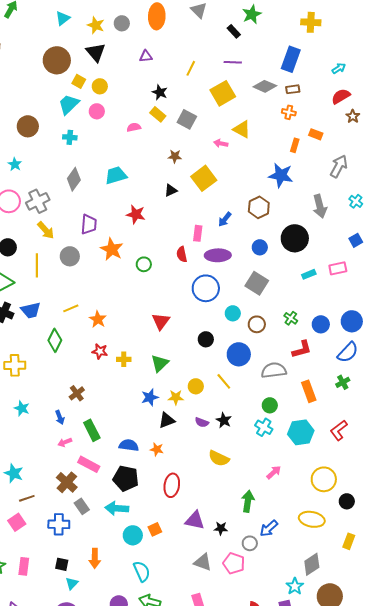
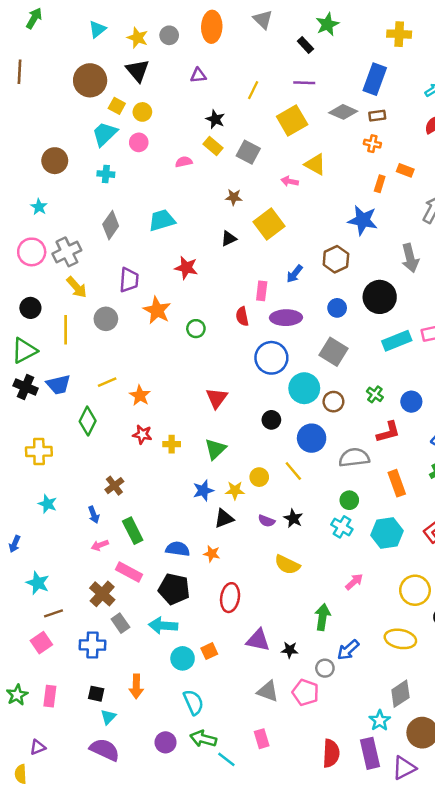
cyan rectangle: (309, 274) -> (397, 341), size x1.6
cyan circle: (233, 313) -> (304, 388), size x1.6

